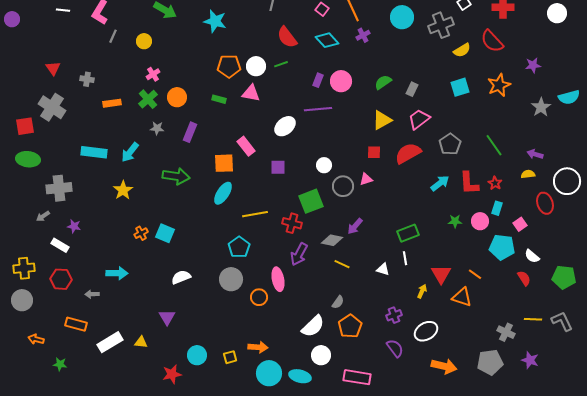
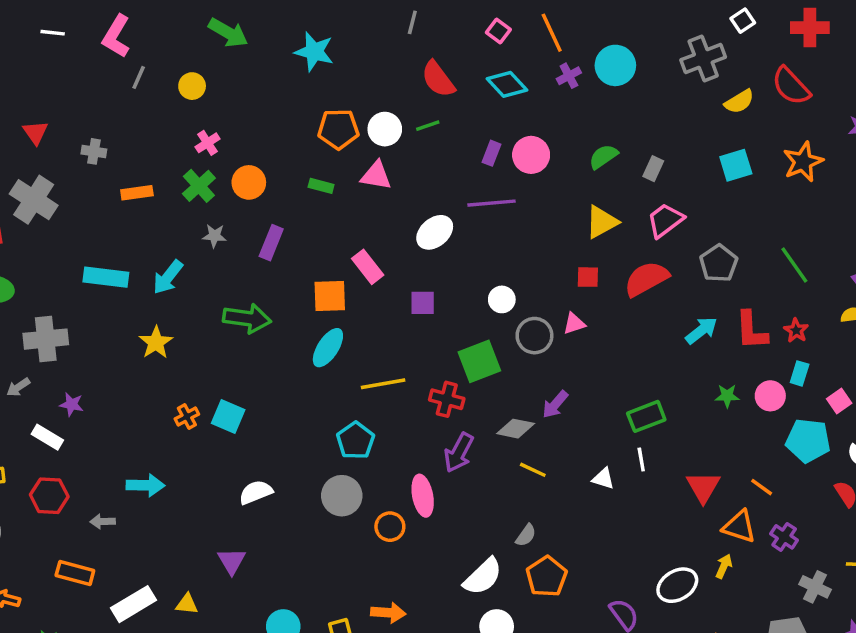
cyan circle: (402, 17) -> (615, 65), moved
yellow arrow: (422, 291) -> (724, 566), moved
purple cross: (394, 315) -> (784, 537), moved, turned -35

